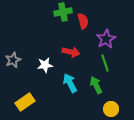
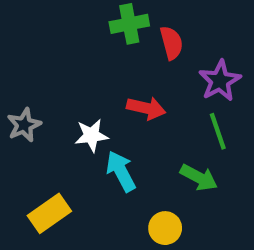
cyan arrow: (70, 83) -> (121, 171), moved
green arrow: (96, 85) -> (199, 178), turned 144
yellow circle: (111, 109) -> (165, 228), moved

